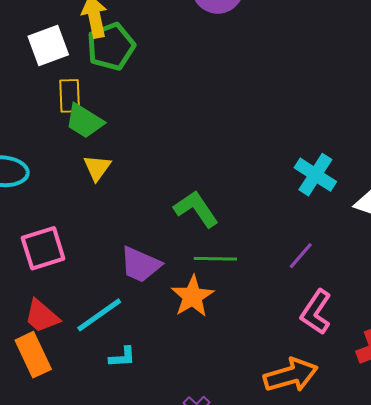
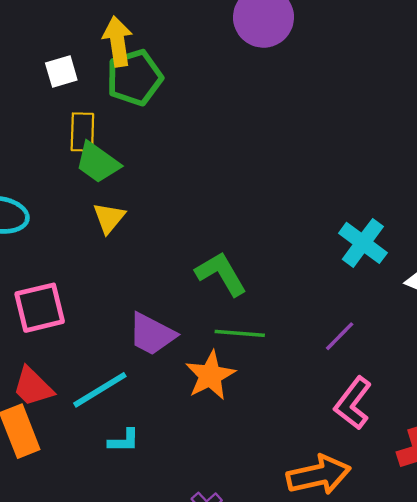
white square: (48, 45) -> (61, 71), size x0.7

